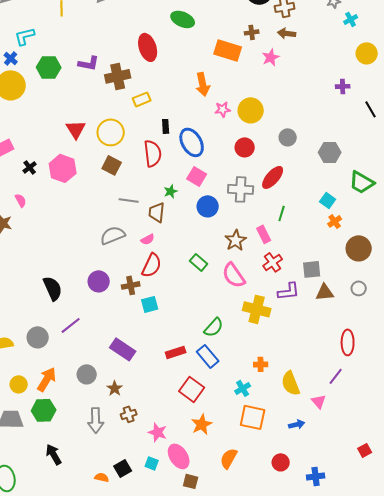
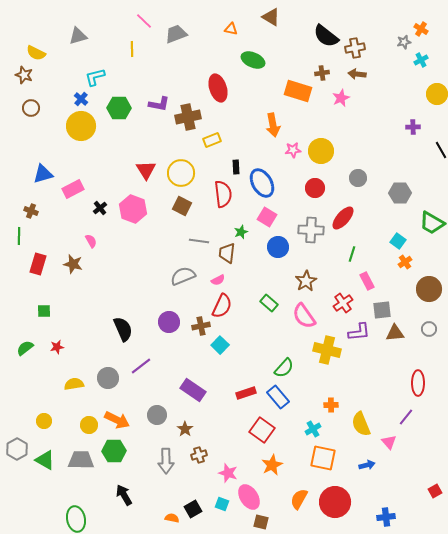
pink rectangle: (264, 234) -> (367, 281), moved
cyan square: (150, 304) -> (220, 345), turned -30
orange arrow: (47, 379) -> (117, 420), turned 85
red circle: (281, 462) -> (335, 502), moved, size x1.8

